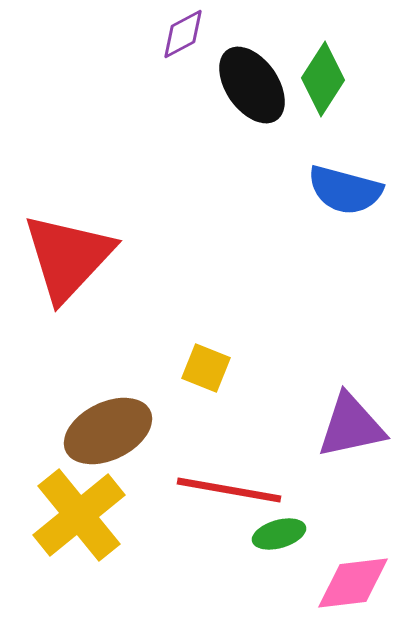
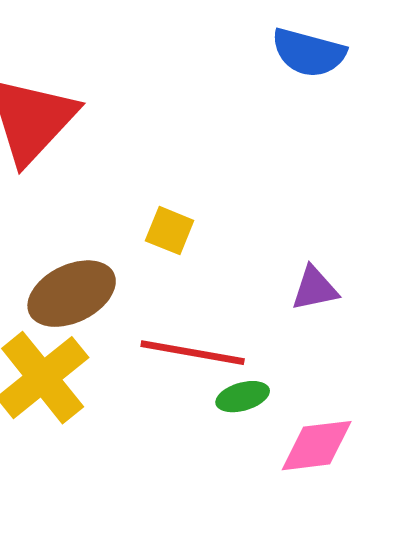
purple triangle: (351, 426) -> (315, 289), size x0.7

